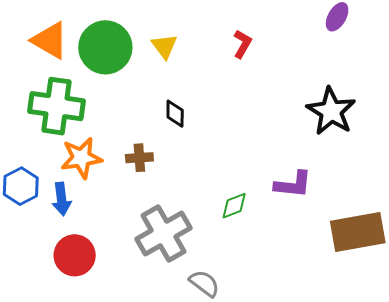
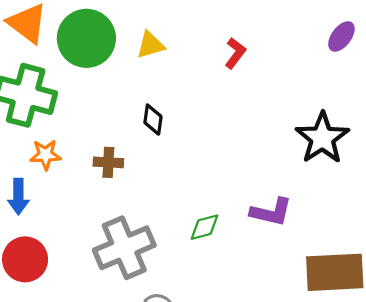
yellow triangle: (164, 46) -> (150, 45), turned 44
orange star: (81, 158) -> (45, 155), size x0.7

